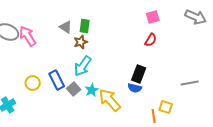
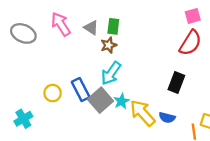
pink arrow: (28, 36) -> (61, 24), moved
red semicircle: (151, 40) -> (190, 43), size x1.6
blue semicircle: (135, 88) -> (167, 118), moved
gray square: (74, 89) -> (100, 100), size x1.5

